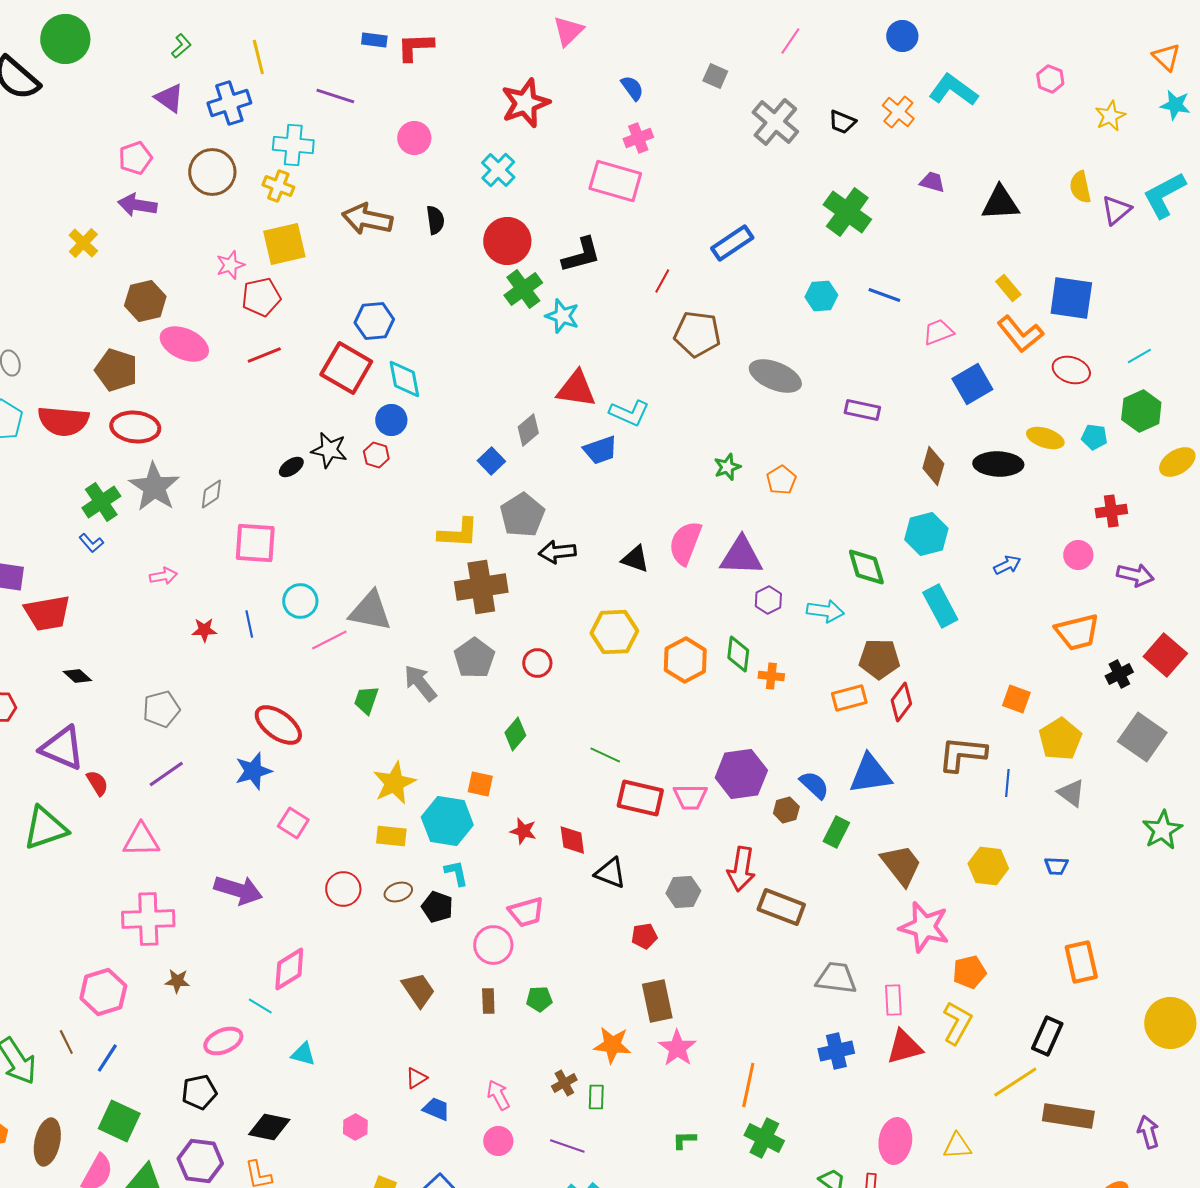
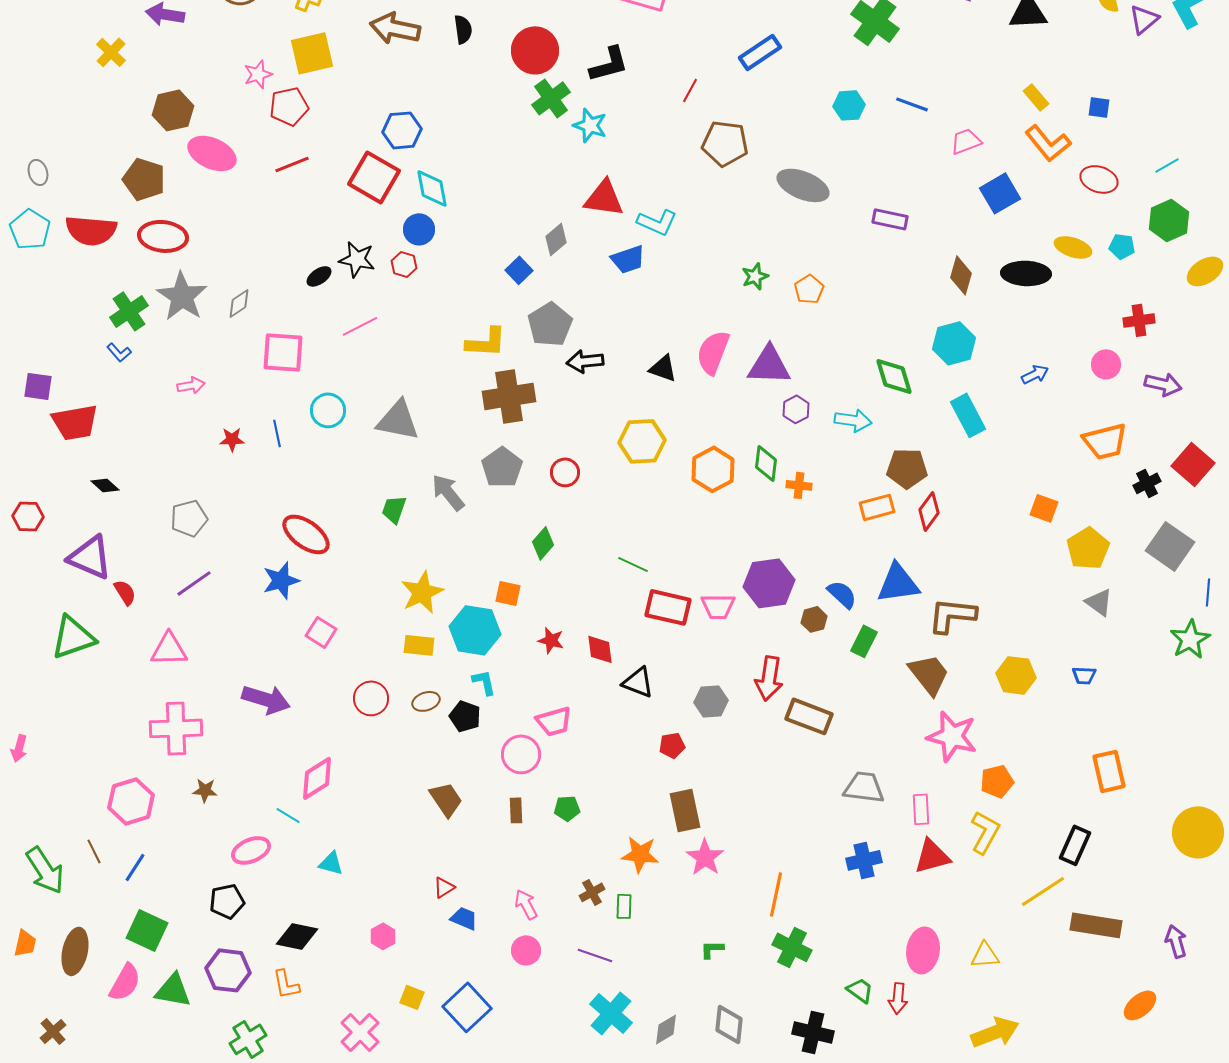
blue square: (1071, 298) -> (1099, 107), size x0.5
pink line: (329, 640) -> (360, 326), moved
brown L-shape: (962, 754) -> (952, 615), moved
blue line: (1007, 783) -> (1208, 592), moved

